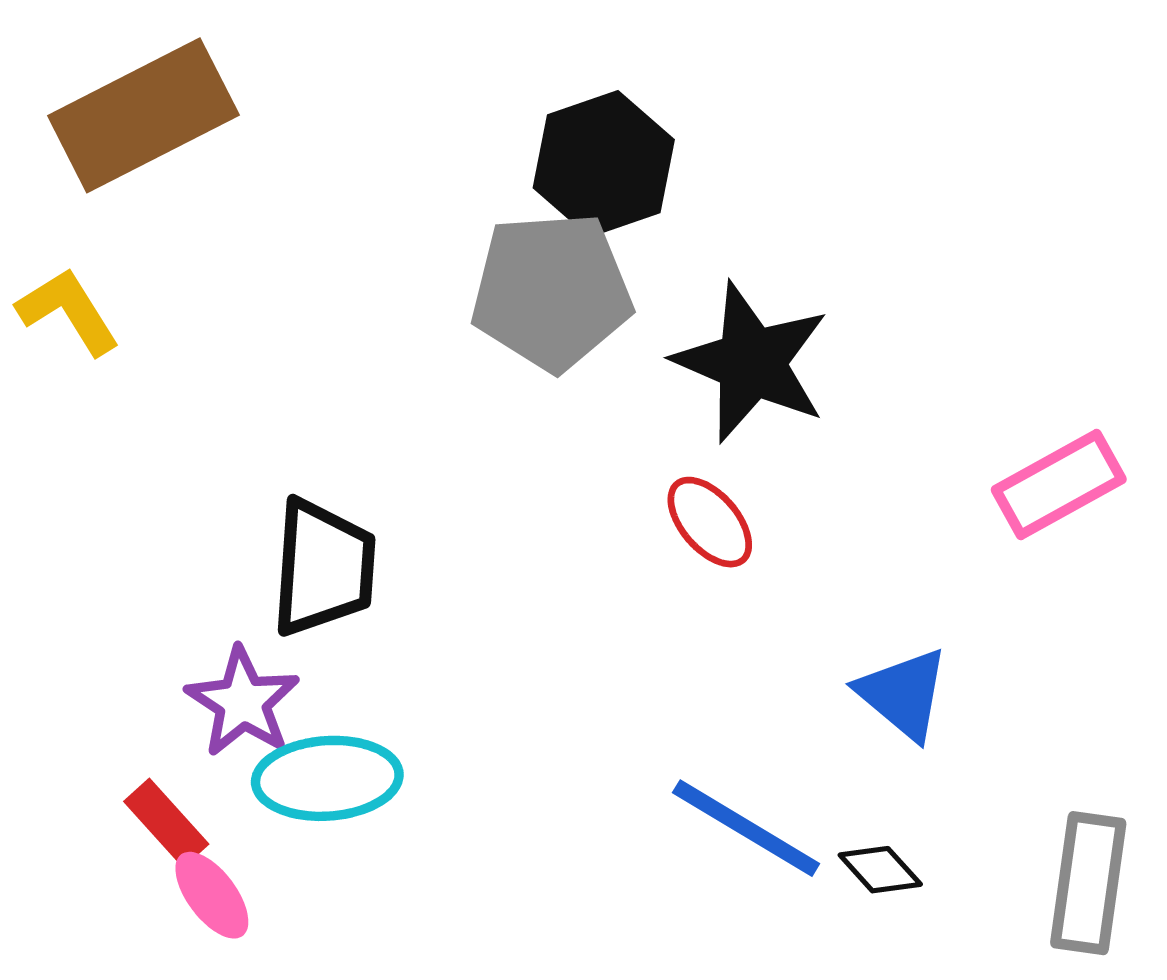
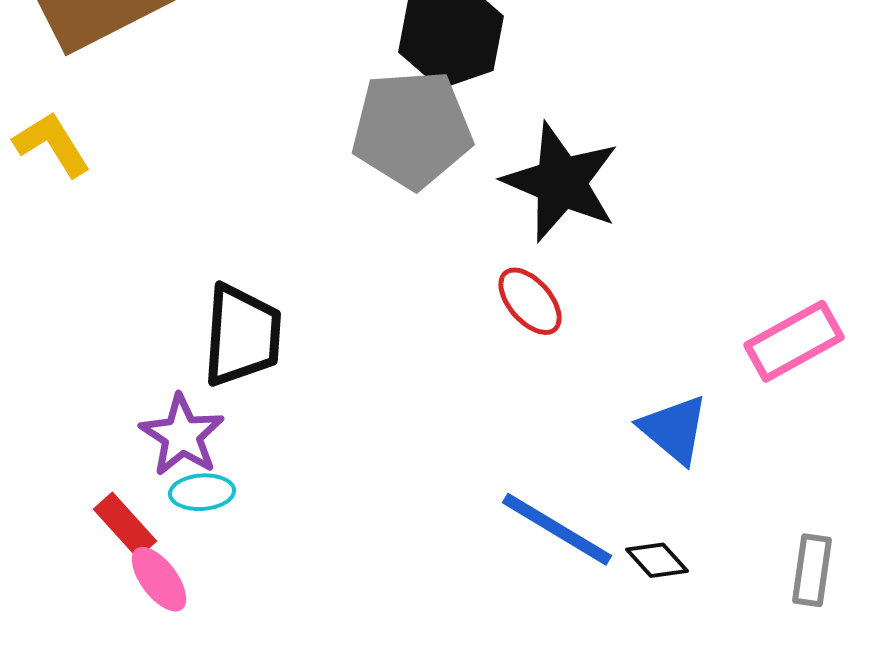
pink rectangle: (1059, 484) -> (794, 341), moved
cyan ellipse: (327, 778) -> (202, 492), moved, size x0.6
gray rectangle: (1088, 883) -> (812, 570), size x0.7

